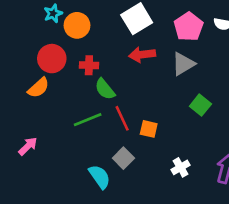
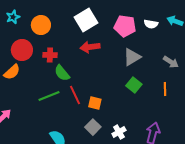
cyan star: (53, 13) -> (13, 17), moved
pink pentagon: (189, 27) -> (125, 26), turned -30
gray triangle: (183, 64) -> (132, 57), moved
gray square: (123, 158) -> (93, 127), moved

